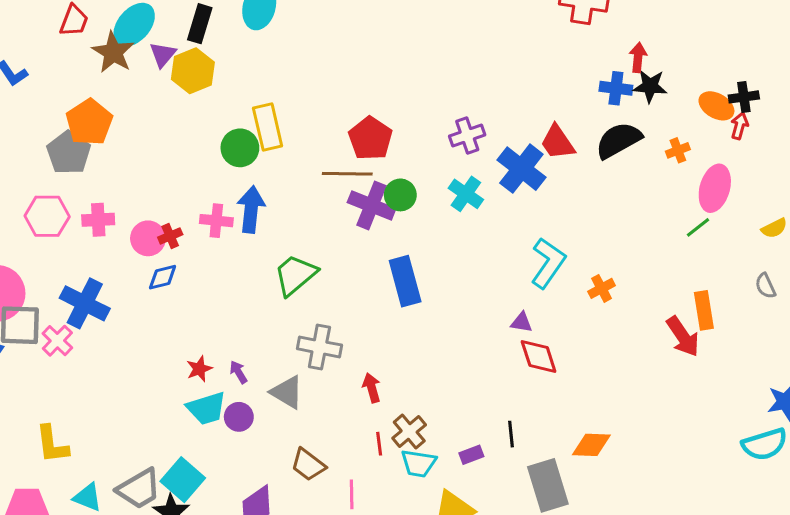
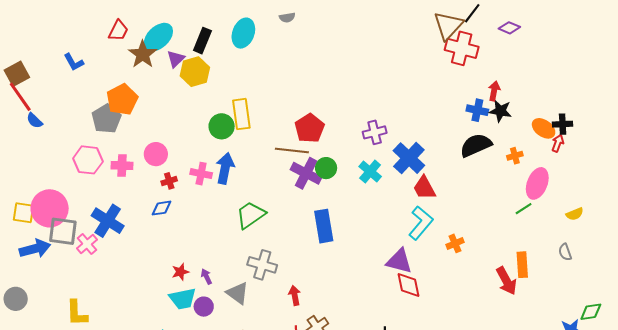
red trapezoid: (558, 142) -> (424, 188), moved
pink circle: (148, 238) -> (156, 154), moved
purple triangle: (521, 322) -> (399, 261), size x1.8

